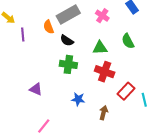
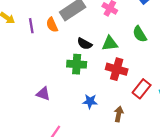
purple line: (23, 34) -> (31, 26), moved
black semicircle: (67, 40) -> (85, 44), moved

